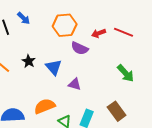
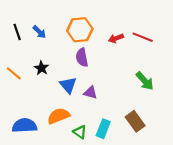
blue arrow: (24, 18) -> (39, 32), moved
purple semicircle: (80, 48) -> (82, 57), moved, turned 54
blue triangle: (54, 67) -> (68, 85), moved

